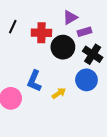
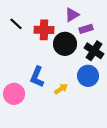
black line: (13, 27) -> (16, 24), turned -72

